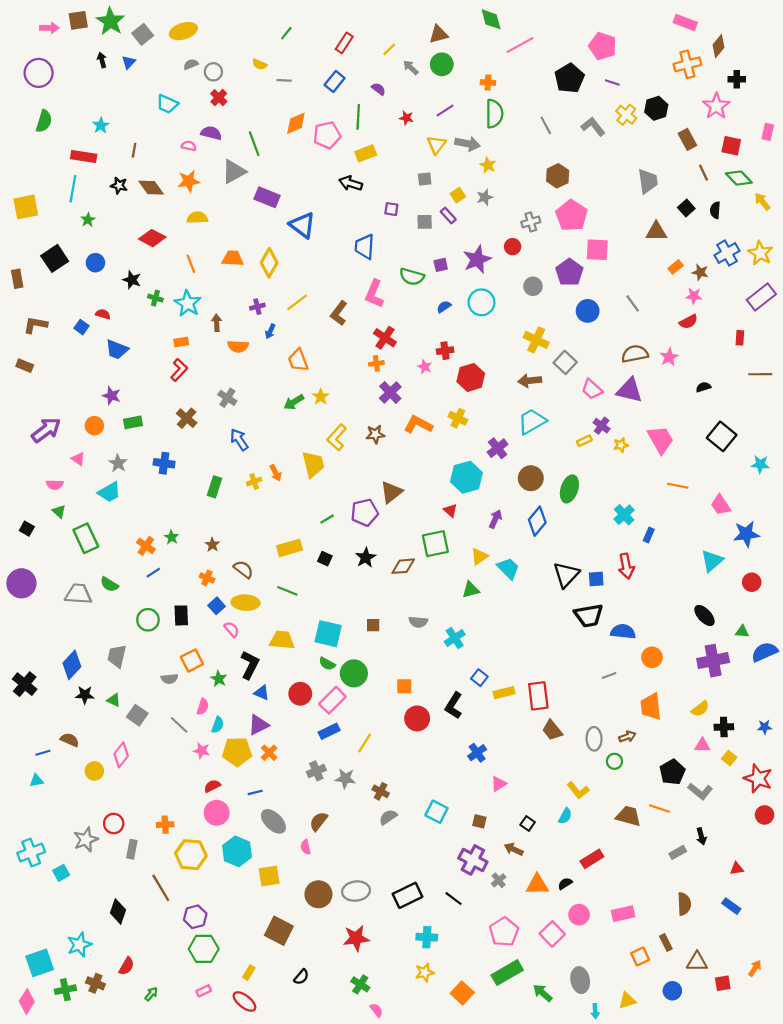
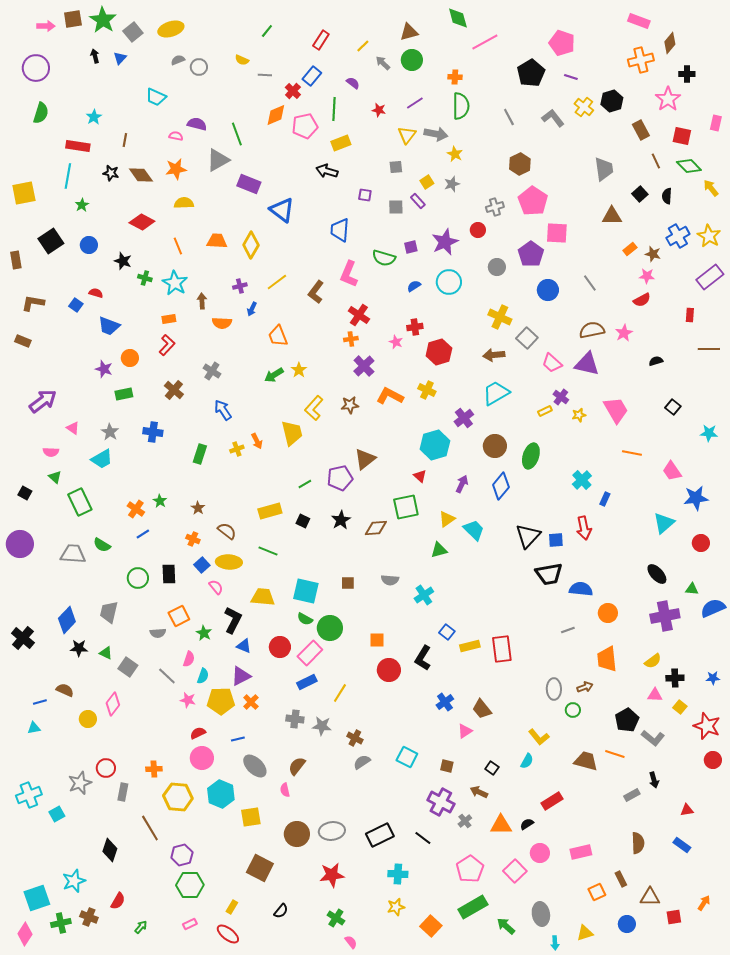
red cross: (219, 98) -> (293, 91), moved
orange circle: (94, 426) -> (130, 358), moved
black square: (722, 436) -> (673, 407), size x0.6
brown trapezoid: (552, 730) -> (482, 709), moved
gray cross: (316, 771) -> (295, 719), turned 30

